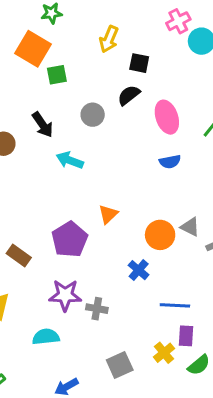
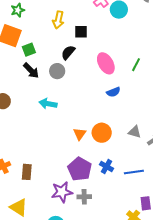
black semicircle: (129, 95) -> (68, 52), moved
black arrow: (43, 125) -> (31, 71), moved
orange circle: (160, 235) -> (102, 133), moved
purple pentagon: (70, 239) -> (80, 169), moved
brown rectangle: (19, 255) -> (27, 172), turned 70
blue line: (175, 305) -> (134, 172), moved

